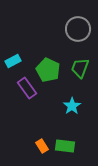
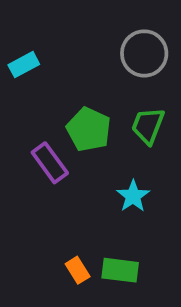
cyan rectangle: (13, 61) -> (24, 65), moved

